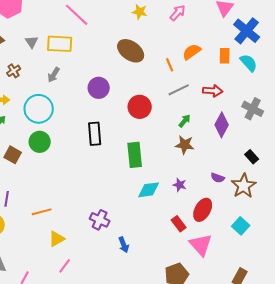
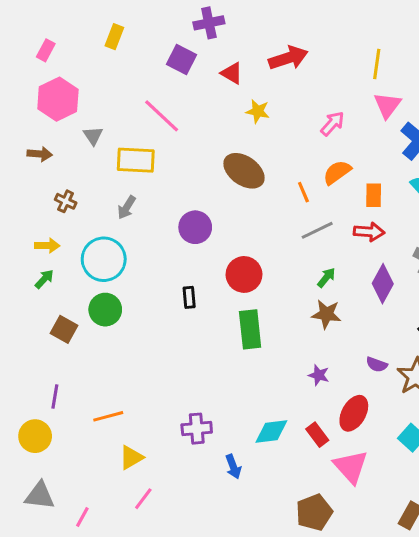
pink arrow: (178, 13) -> (332, 124), moved
gray triangle: (32, 42) -> (93, 136), moved
orange rectangle: (225, 56) -> (374, 195), moved
brown cross: (14, 71) -> (66, 201), turned -32
red circle: (140, 107) -> (244, 274), moved
black rectangle: (95, 134) -> (189, 297), size x0.6
cyan diamond: (149, 190) -> (271, 432), moved
purple cross: (100, 220) -> (197, 429), turned -30

